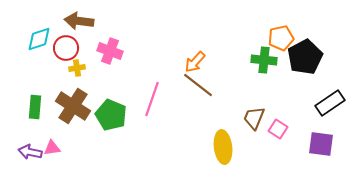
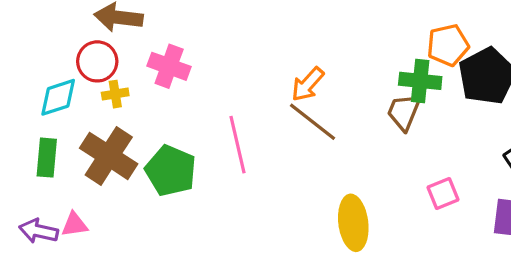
cyan diamond: (39, 39) -> (58, 97), moved
pink line: (152, 99) -> (238, 145), turned -32
brown trapezoid: (254, 118) -> (404, 112), moved
pink square: (278, 129) -> (443, 193), turned 36

